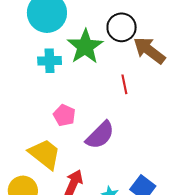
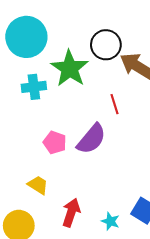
purple semicircle: (100, 135) -> (91, 139), moved
yellow trapezoid: (45, 154) -> (38, 185), size x0.6

